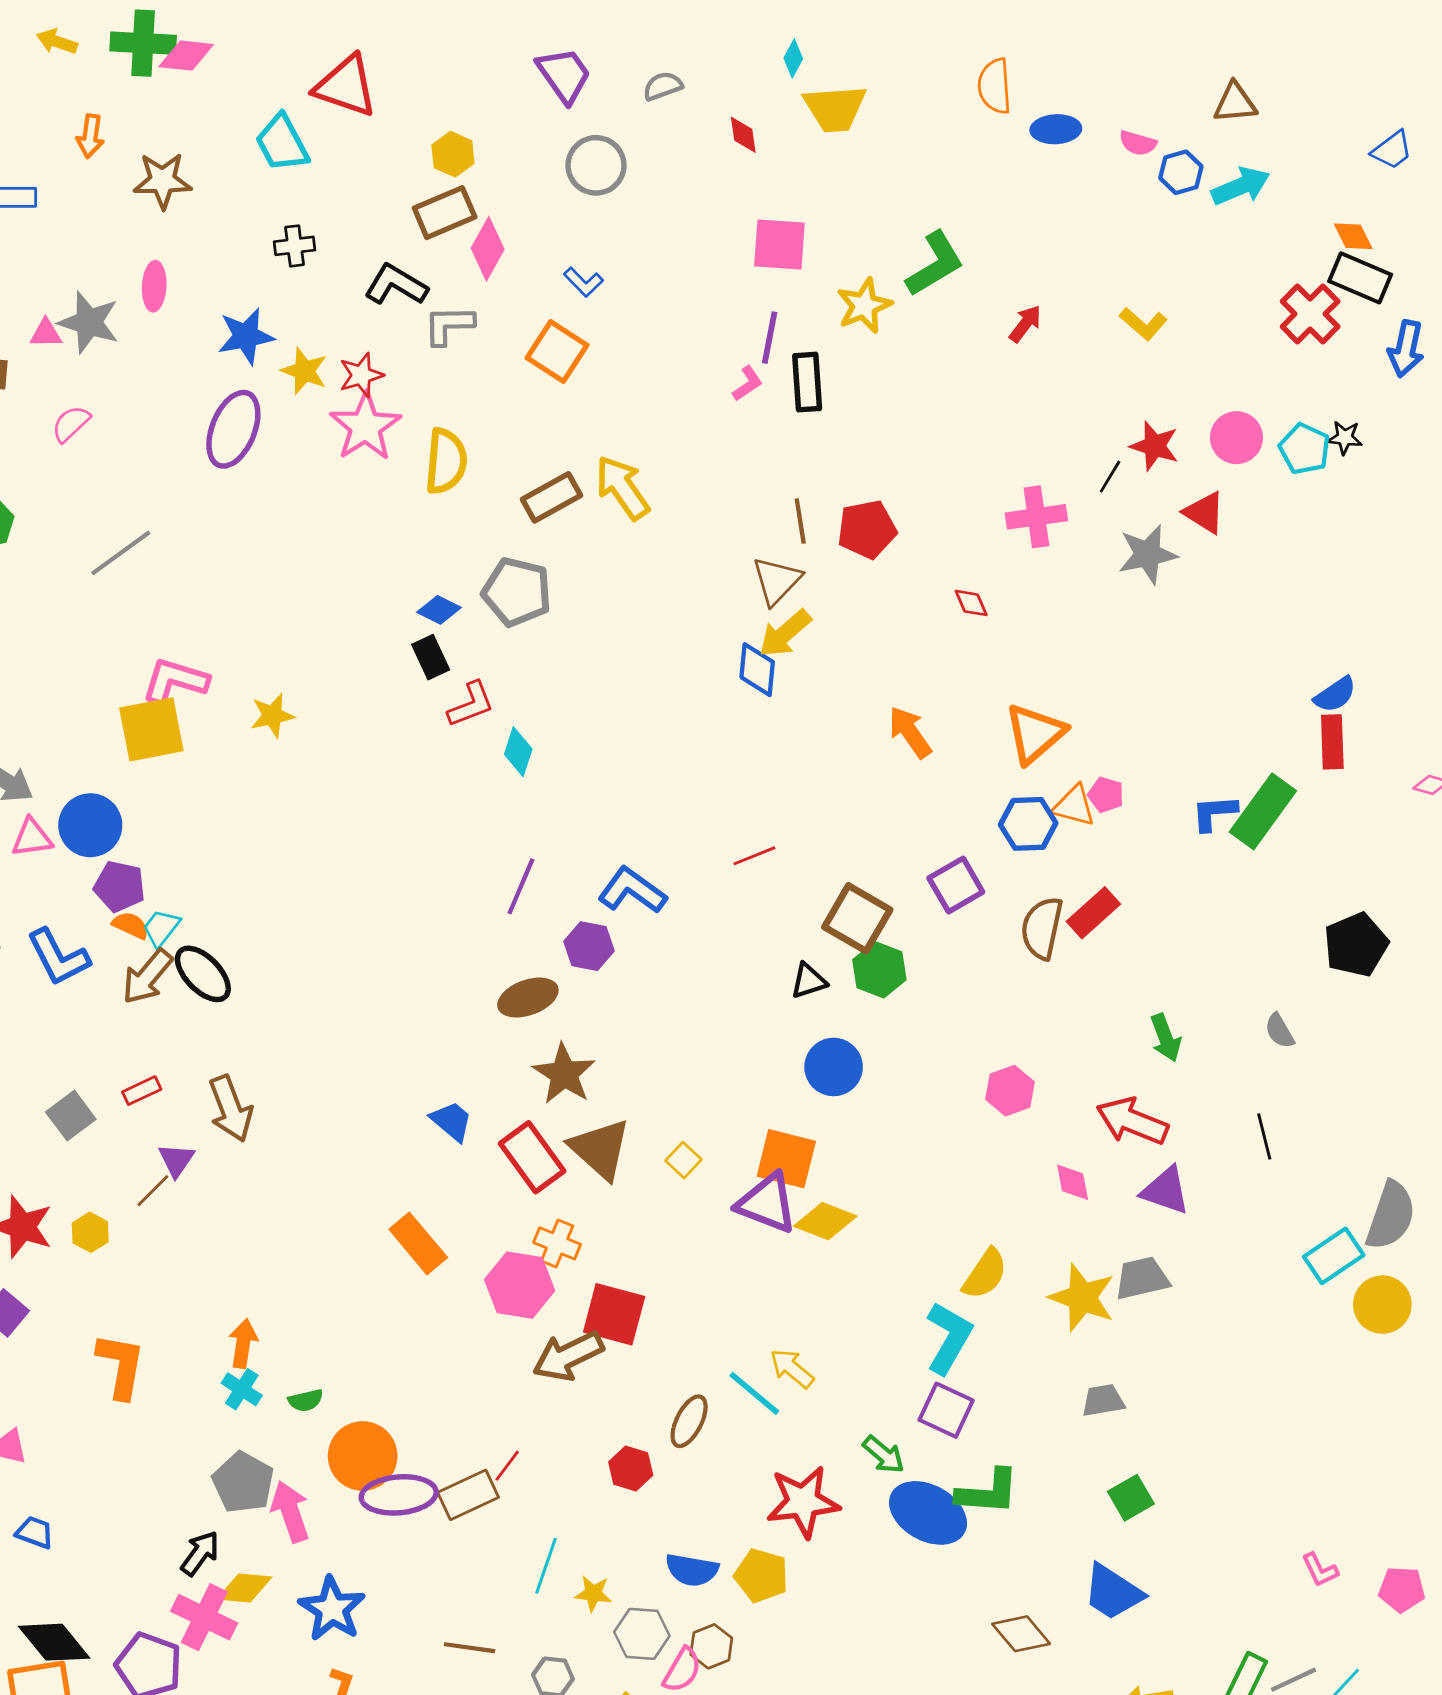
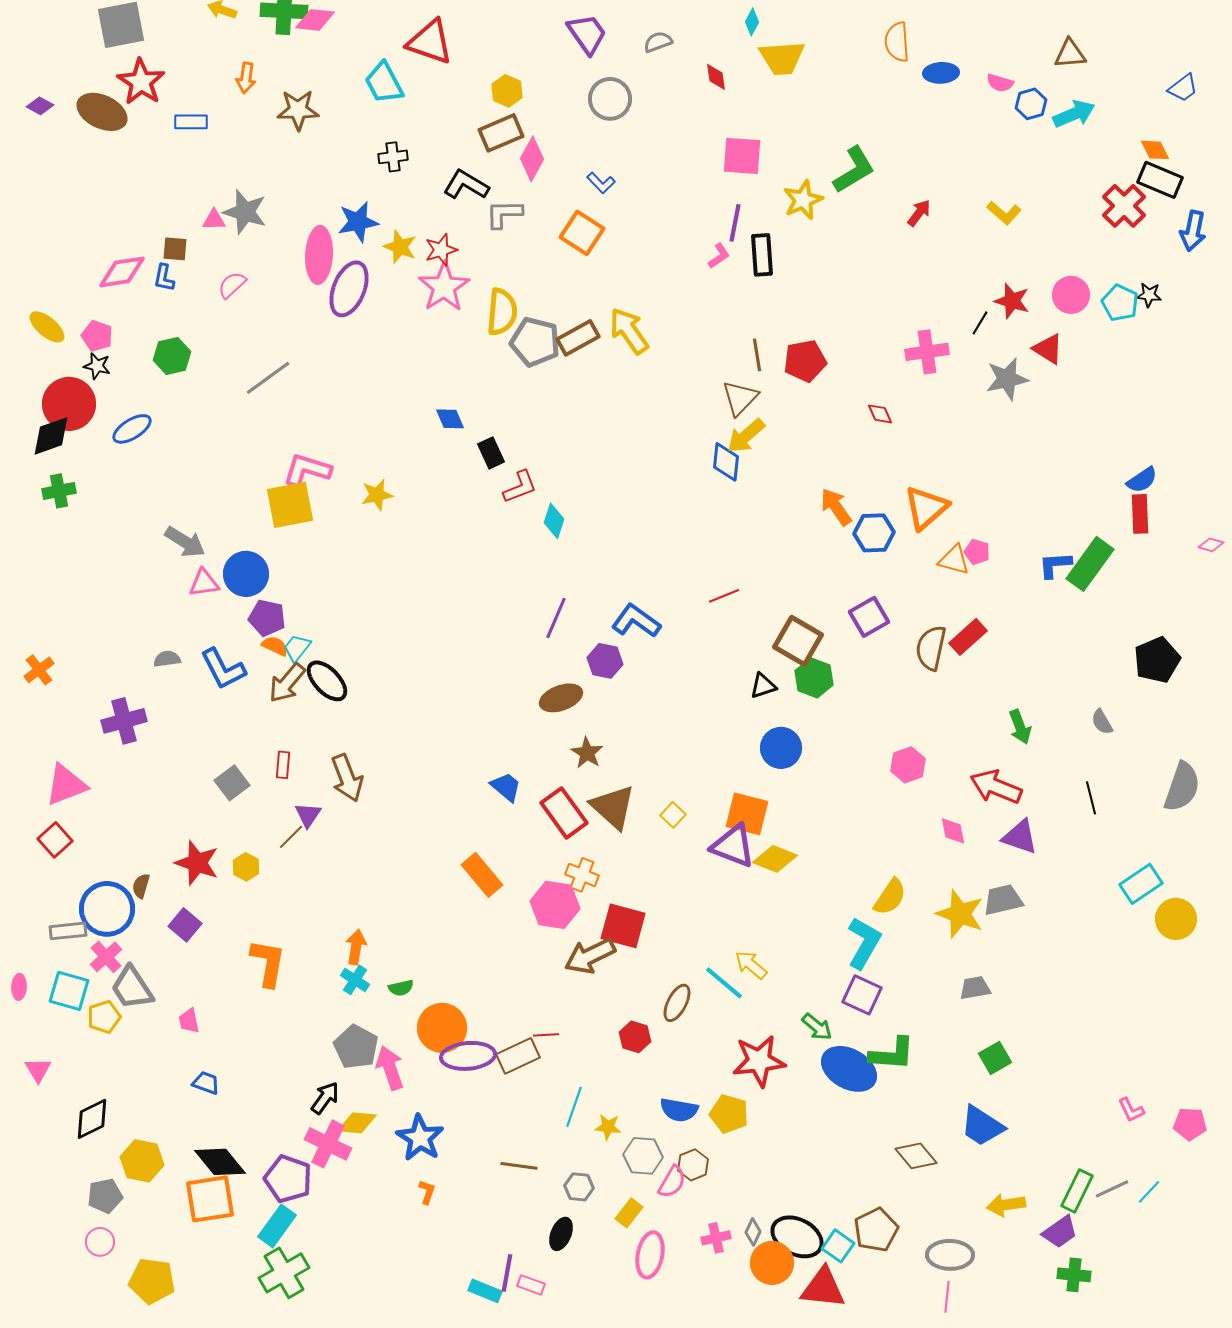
pink ellipse: (154, 286) -> (319, 255), moved, size x1.6
gray pentagon: (517, 592) -> (535, 342), moved
blue diamond: (439, 610) -> (450, 419), moved, turned 40
blue hexagon: (1028, 824) -> (874, 533), moved
brown star: (564, 1074) -> (587, 753), size x0.7
red rectangle: (142, 1091) -> (283, 765), turned -60
gray semicircle: (1391, 1216) -> (1182, 787), moved
red line: (507, 1466) -> (546, 1035), turned 50

